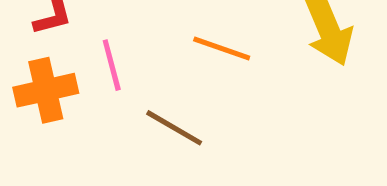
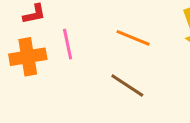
brown line: (174, 128) -> (127, 86), moved

